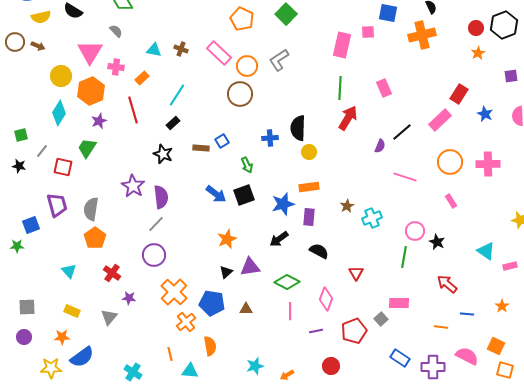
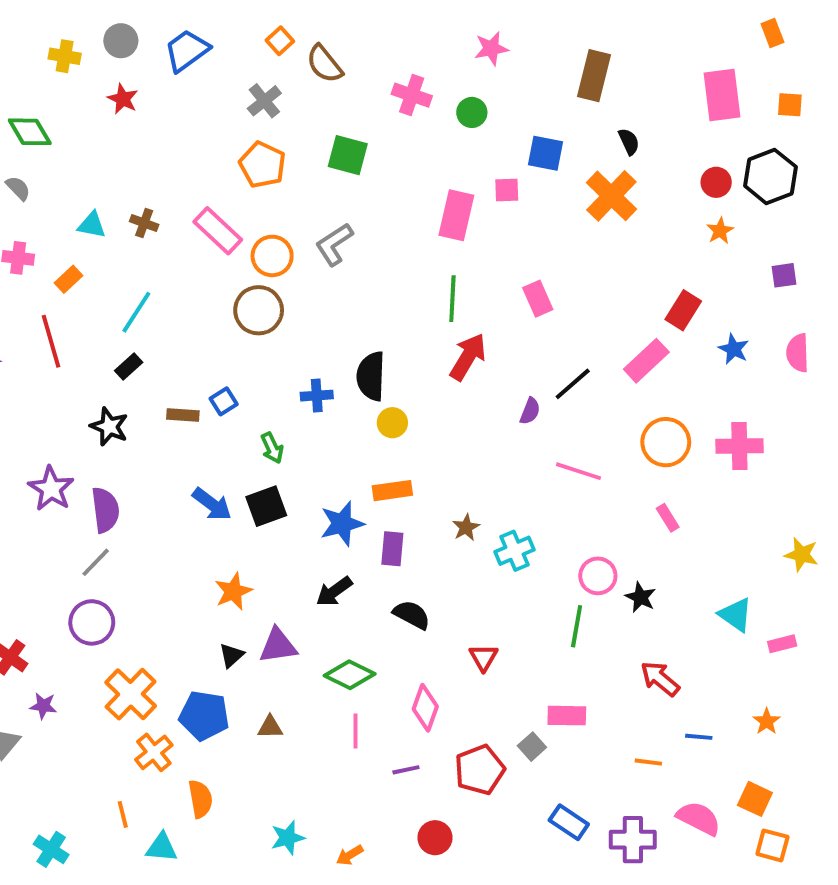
green square: (286, 14) -> (348, 155), turned -30
orange cross: (422, 35) -> (611, 196), turned -32

